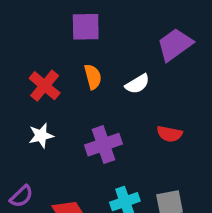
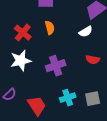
white semicircle: (137, 84) -> (86, 32), moved
white star: (41, 136) -> (21, 61), size x1.5

